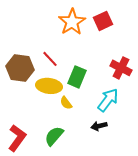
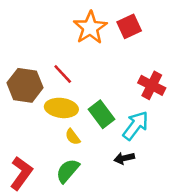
green rectangle: (77, 77) -> (102, 114), moved, turned -60
yellow semicircle: (66, 103) -> (73, 137), moved

